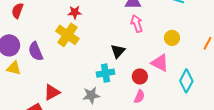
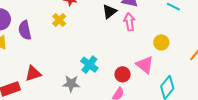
yellow cross: (67, 35) -> (59, 20), size x0.6
black triangle: (118, 51) -> (109, 12), moved
cyan cross: (105, 73) -> (89, 65), turned 36

